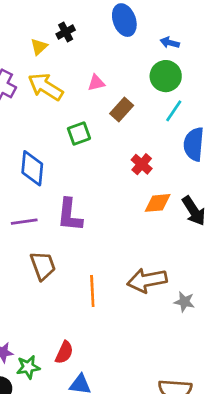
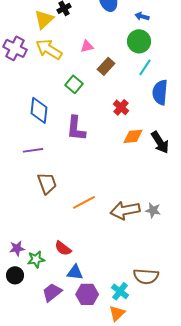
yellow triangle: (39, 47) -> (44, 19), size x1.5
green square: (79, 133) -> (74, 84), turned -30
purple L-shape: (70, 215) -> (76, 128), moved
brown arrow: (147, 280) -> (125, 210), moved
orange line: (92, 291) -> (84, 202), turned 65
red semicircle: (64, 352) -> (63, 248), turned 102

